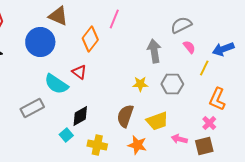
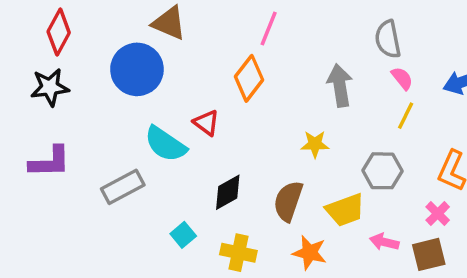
gray semicircle: (181, 25) -> (388, 39), turned -75
orange diamond: (90, 39) -> (249, 78), moved
yellow line: (204, 68) -> (406, 116), moved
gray hexagon: (172, 84) -> (382, 171), moved
black diamond: (80, 116) -> (228, 192), moved

